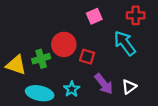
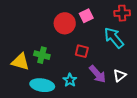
red circle: (64, 44) -> (65, 23), moved
green cross: (41, 59) -> (42, 55), turned 35

